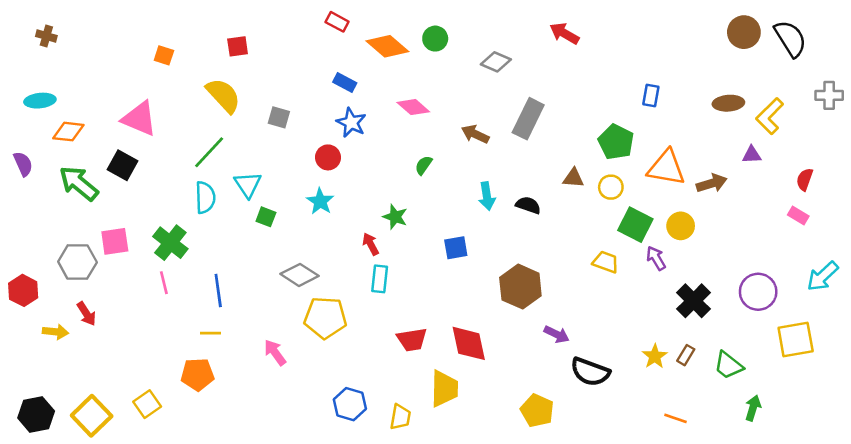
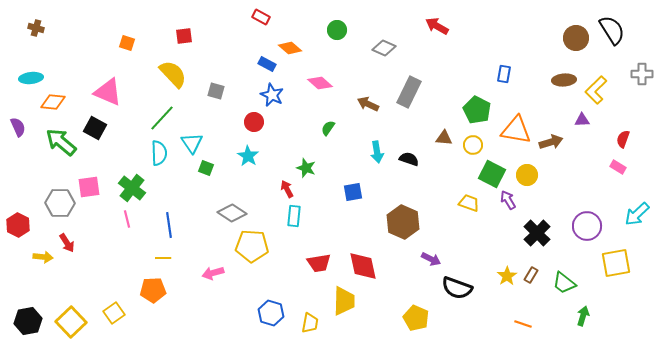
brown circle: (744, 32) -> (576, 38), moved
orange diamond: (387, 46) -> (290, 48), moved, size x0.7
pink arrow: (275, 352) -> (213, 273), turned -70

